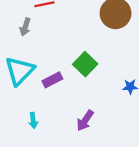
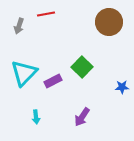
gray arrow: (25, 27) -> (19, 26), moved

